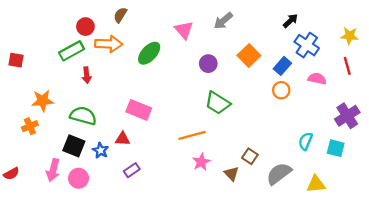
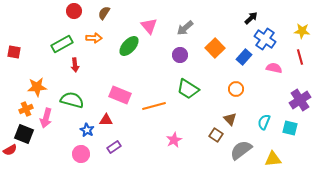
gray arrow: (223, 21) -> (185, 28), moved
red circle: (85, 27) -> (74, 11), moved
pink triangle: (184, 30) -> (149, 26), moved
orange arrow: (109, 44) -> (94, 38), size x0.7
orange circle: (281, 90) -> (236, 89), moved
orange line: (192, 135) -> (154, 106), moved
black square: (74, 146) -> (24, 134), moved
pink arrow: (53, 170) -> (46, 118), moved
brown triangle: (231, 174) -> (230, 119), moved
pink circle: (79, 178) -> (81, 154), moved

